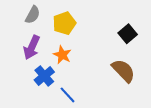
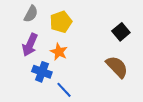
blue cross: (44, 76) -> (42, 72), turned -30

